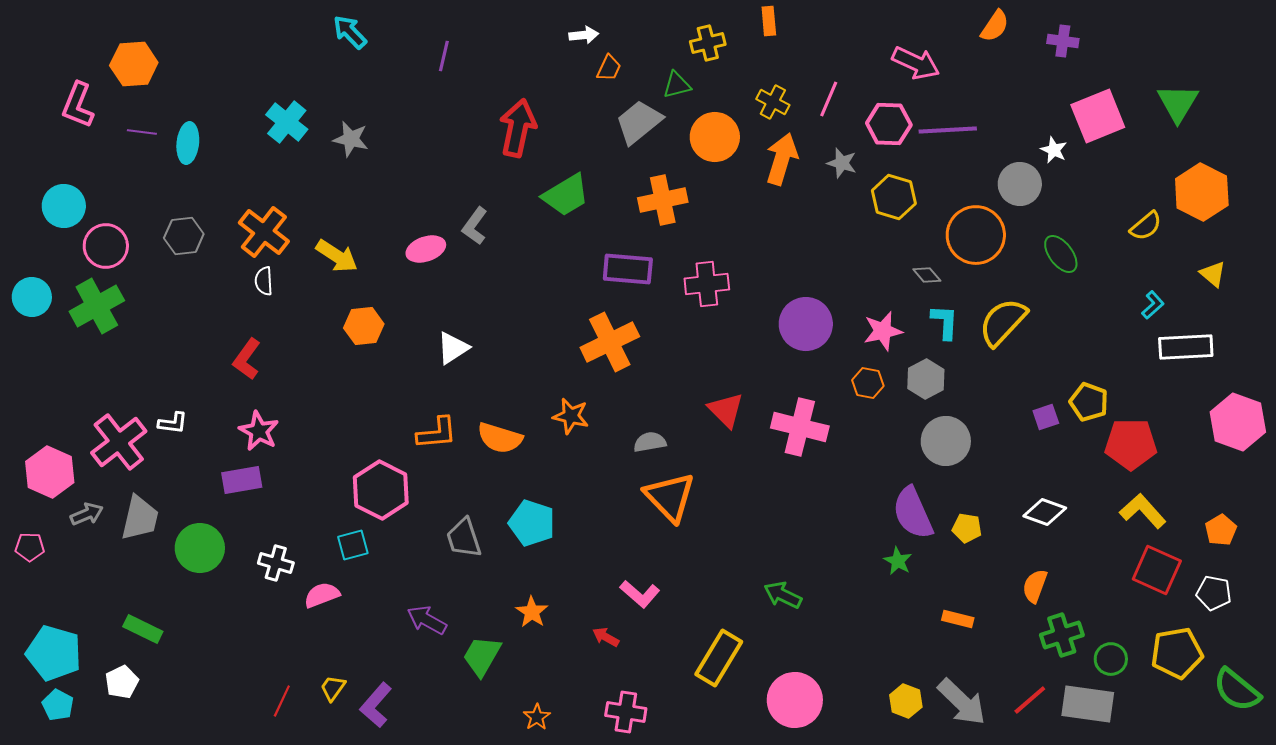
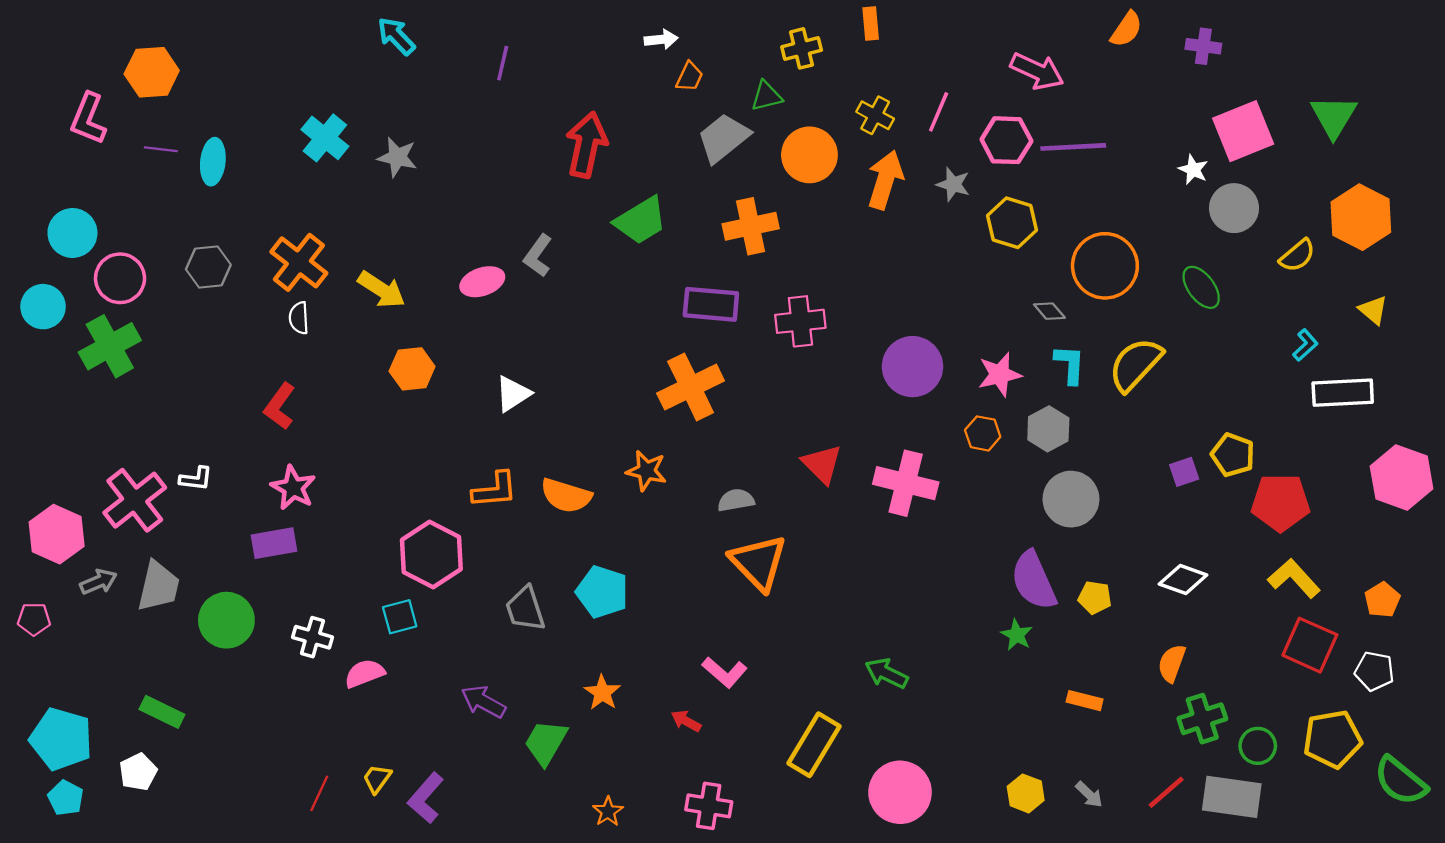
gray circle: (1020, 184) -> (1234, 208), moved
cyan circle: (32, 297) -> (43, 307), moved
gray arrow: (962, 702) -> (1089, 795), size x0.5

